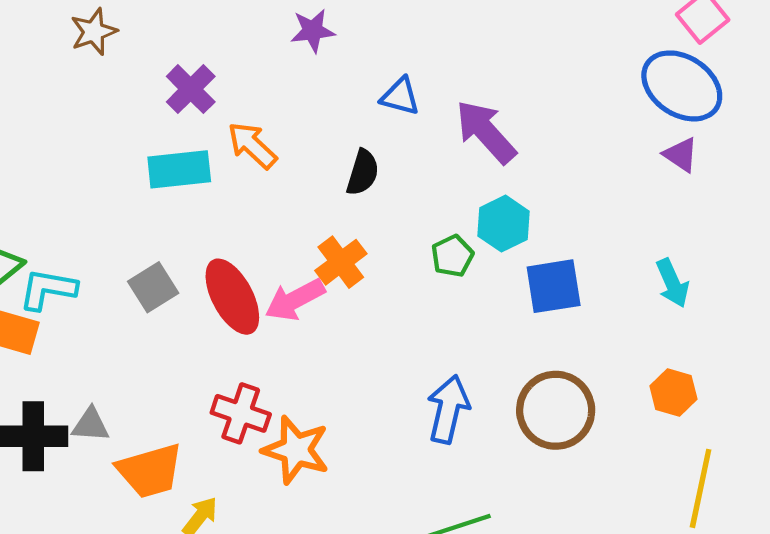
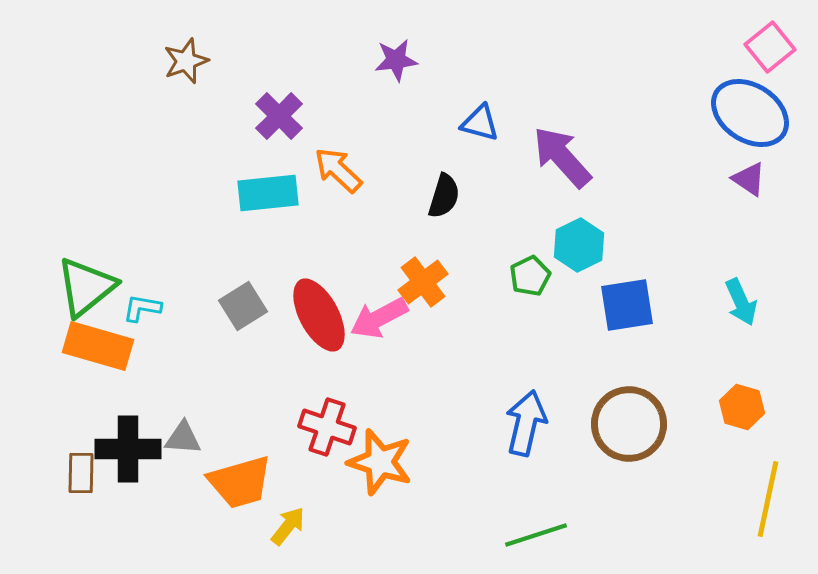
cyan L-shape: (48, 289) -> (142, 308), size x0.7

